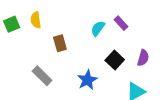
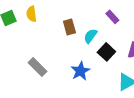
cyan semicircle: (98, 28) -> (90, 36), moved
brown rectangle: (60, 43) -> (69, 27), moved

